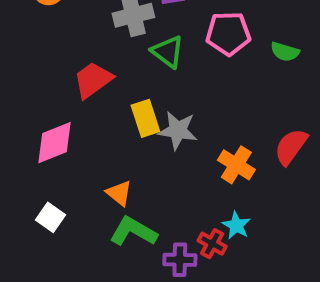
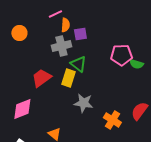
pink pentagon: (228, 34) -> (121, 55), moved
yellow rectangle: (145, 118) -> (68, 78), moved, turned 36

